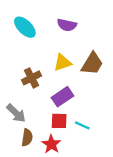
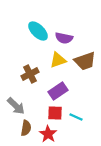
purple semicircle: (67, 25) -> (64, 38), moved
cyan ellipse: (25, 27) -> (38, 31), moved
brown trapezoid: (92, 64) -> (85, 61), turned 40

